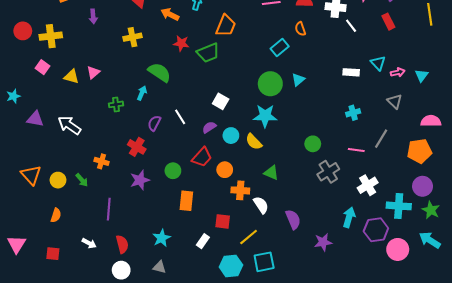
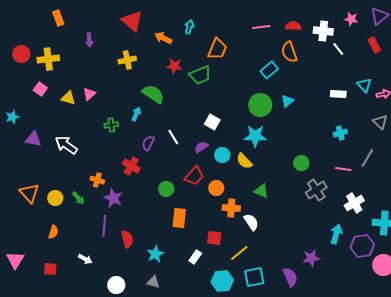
orange semicircle: (300, 29) -> (289, 52), size x1.5
purple star: (140, 180) -> (113, 198), moved, turned -30
purple semicircle: (293, 219) -> (290, 277), moved
red semicircle: (122, 244) -> (127, 239), moved

